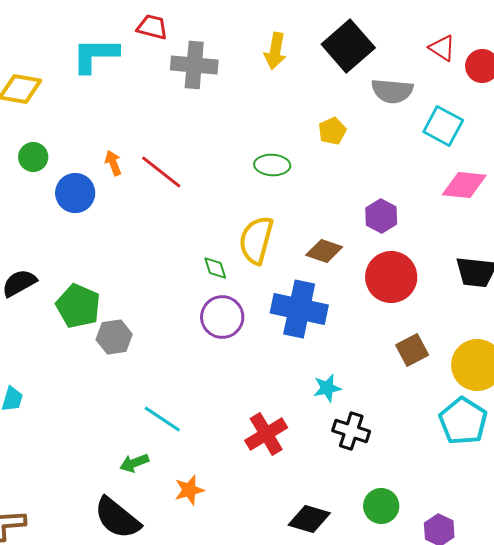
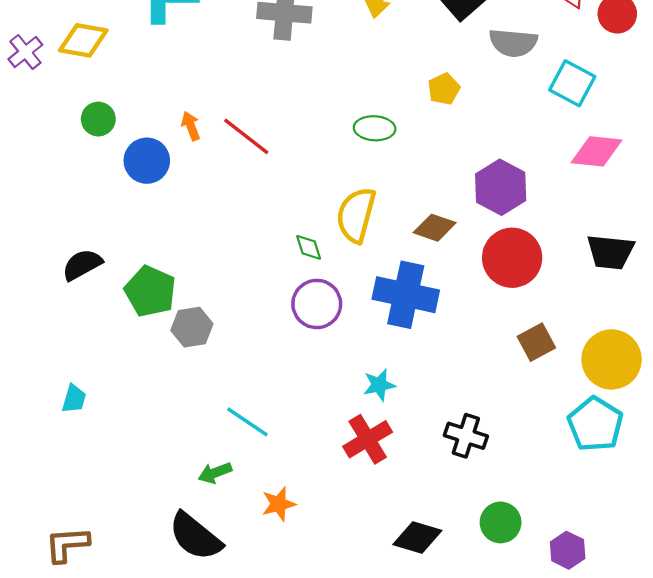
purple hexagon: (381, 216) -> (501, 187), size x1.4
cyan star: (327, 388) -> (379, 385), moved

